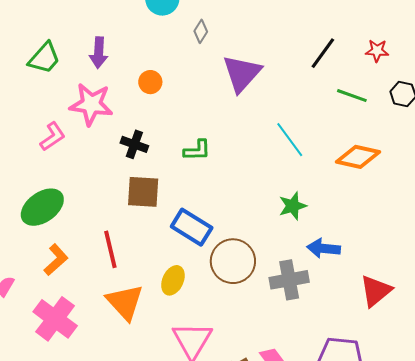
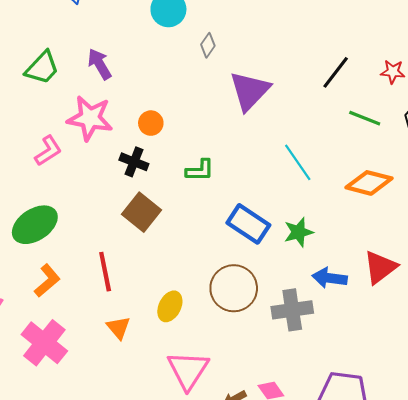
purple arrow: (99, 53) -> (100, 64), turned 144
orange circle: (150, 82) -> (151, 123), moved
brown square: (143, 192) -> (142, 212), turned 33
blue rectangle: (192, 227) -> (248, 224), moved
red triangle: (376, 291) -> (380, 267), moved
orange triangle: (125, 302) -> (119, 328), size x0.6

